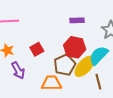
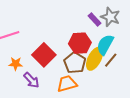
purple rectangle: (77, 20) -> (95, 20), moved, turned 64
red square: (37, 49) -> (44, 55), size x1.6
brown line: (98, 82) -> (111, 60), moved, turned 70

